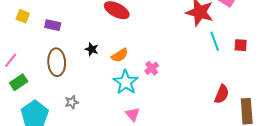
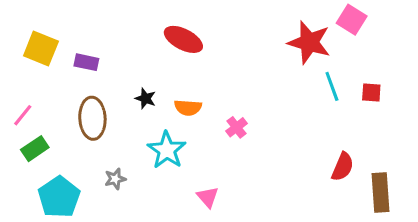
yellow square: (23, 16) -> (41, 49), size x1.6
orange semicircle: (120, 55) -> (188, 108), turned 36
cyan star: (126, 82) -> (167, 150), moved

